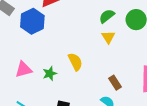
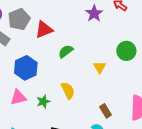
green semicircle: (107, 16) -> (66, 51), moved
blue hexagon: (32, 21) -> (26, 68), moved

